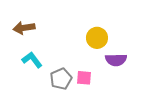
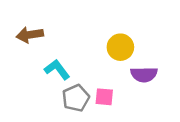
cyan L-shape: (32, 60) -> (57, 70), moved

